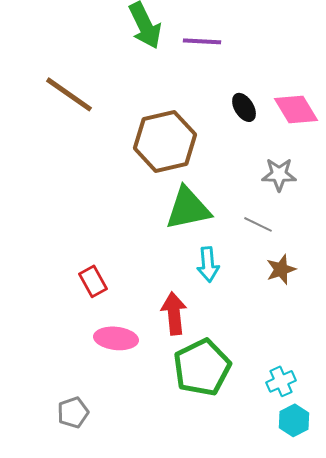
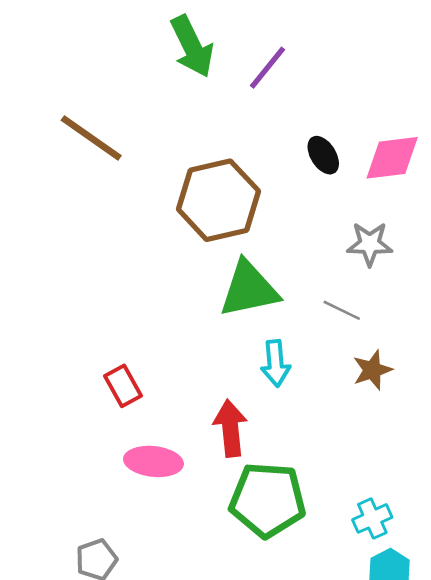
purple line: (202, 41) -> (268, 68), turned -54
pink diamond: (296, 109) -> (392, 158), turned -66
green pentagon: (202, 367) -> (268, 500), turned 30

